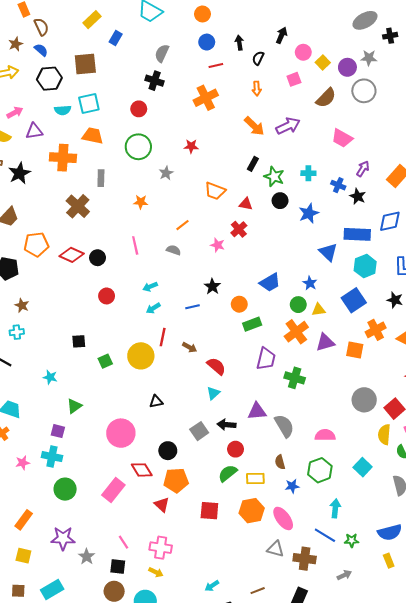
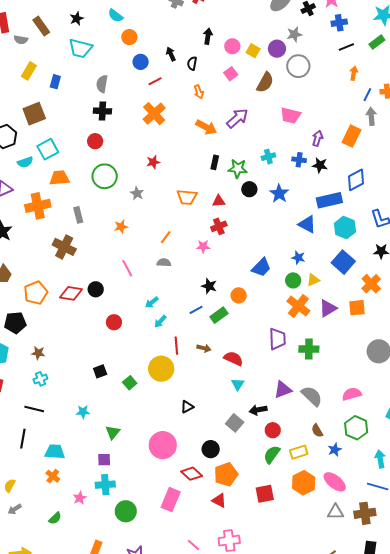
red cross: (239, 229) -> (219, 226), turned 35
green rectangle: (252, 324) -> (219, 315), moved

